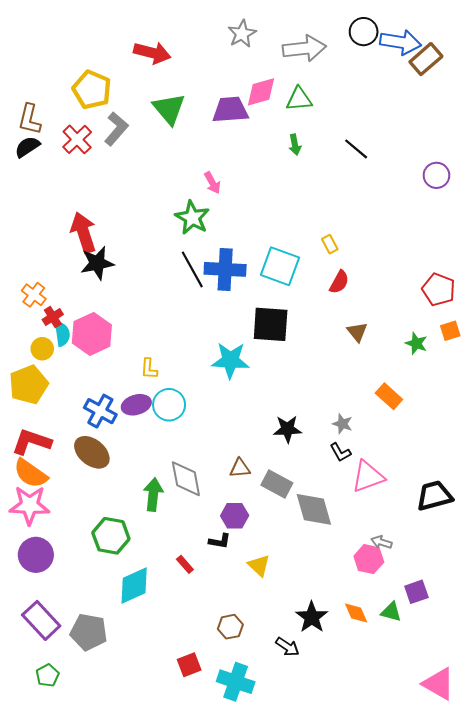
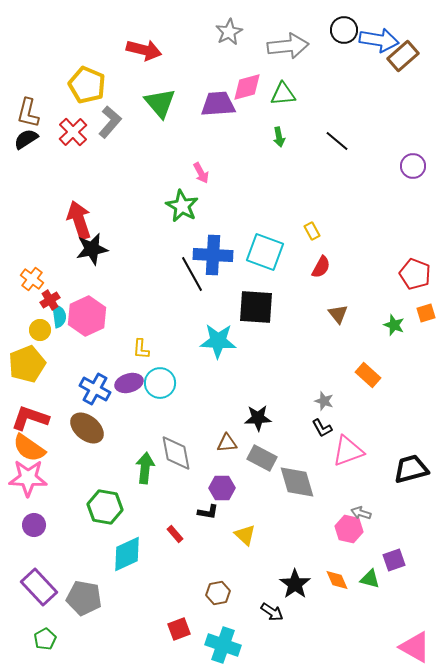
black line: (192, 269) -> (192, 274), moved
black star: (287, 429) -> (258, 418), moved
purple circle: (36, 555) -> (34, 525), size x0.7

